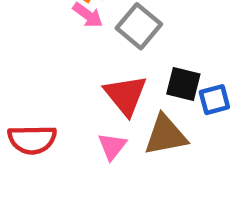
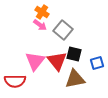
black square: (183, 84) -> (74, 54), moved
pink triangle: (112, 146) -> (35, 61), moved, size x1.5

